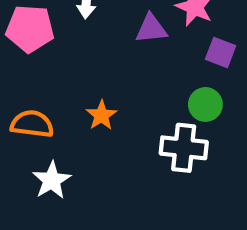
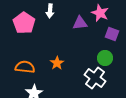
pink pentagon: (30, 29) -> (24, 23), turned 30
white cross: (184, 148) -> (95, 78), turned 30

